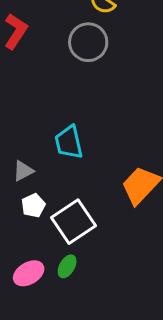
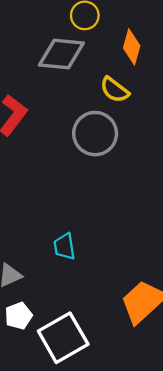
cyan trapezoid: (69, 142) -> (64, 246), size x0.7

